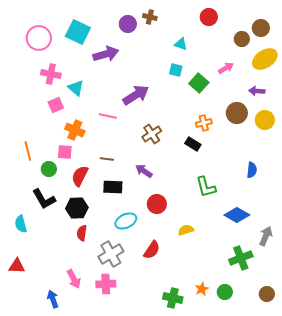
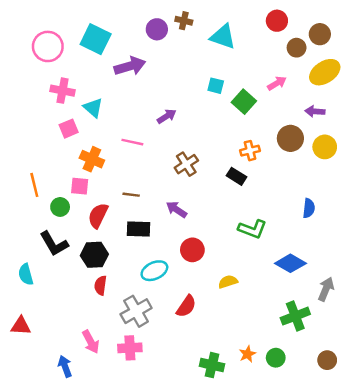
red circle: (209, 17) -> (277, 21), moved
cyan triangle: (181, 44) -> (223, 37), moved, size x1.6
purple arrow: (136, 95) -> (167, 116), size x0.6
green L-shape: (206, 187) -> (252, 229), turned -55

